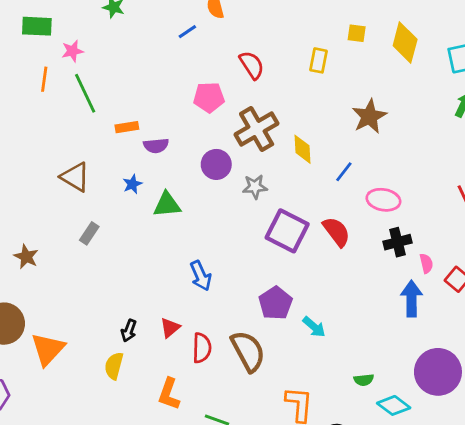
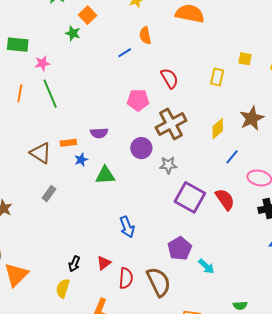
orange line: (44, 79) -> (20, 93), moved
orange rectangle: (127, 127) -> (68, 143), moved
yellow diamond: (302, 149) -> (218, 129), moved, turned 50

